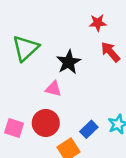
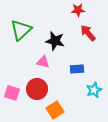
black star: (69, 62) -> (55, 41), turned -30
blue rectangle: (89, 129) -> (77, 69), moved, turned 40

